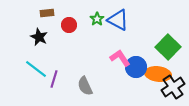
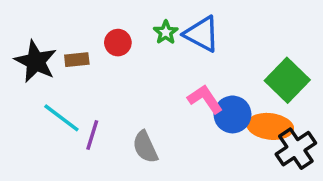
brown rectangle: (47, 13) -> (77, 60), moved
black star: (39, 37) -> (36, 61), moved, size x1.4

